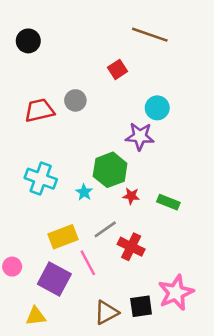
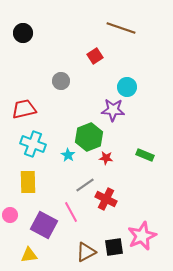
red trapezoid: (39, 110) -> (24, 109), moved
green rectangle: (168, 202) -> (145, 155), moved
yellow rectangle: (63, 237) -> (28, 182), moved, turned -70

